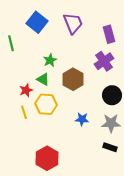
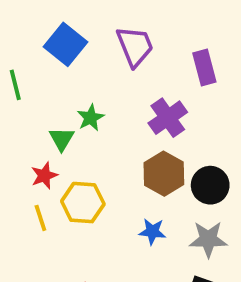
purple cross: (104, 61) -> (168, 118), moved
green triangle: (43, 79) -> (62, 139), moved, turned 32
brown hexagon: (73, 79) -> (164, 174), moved

